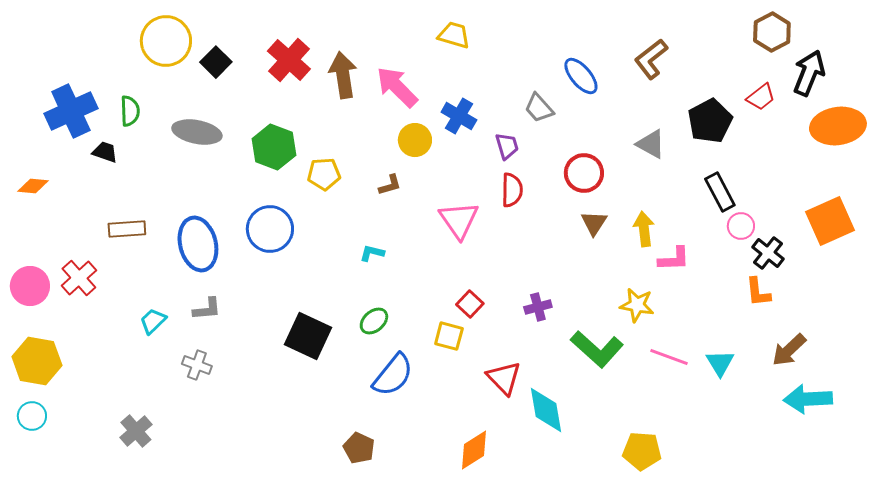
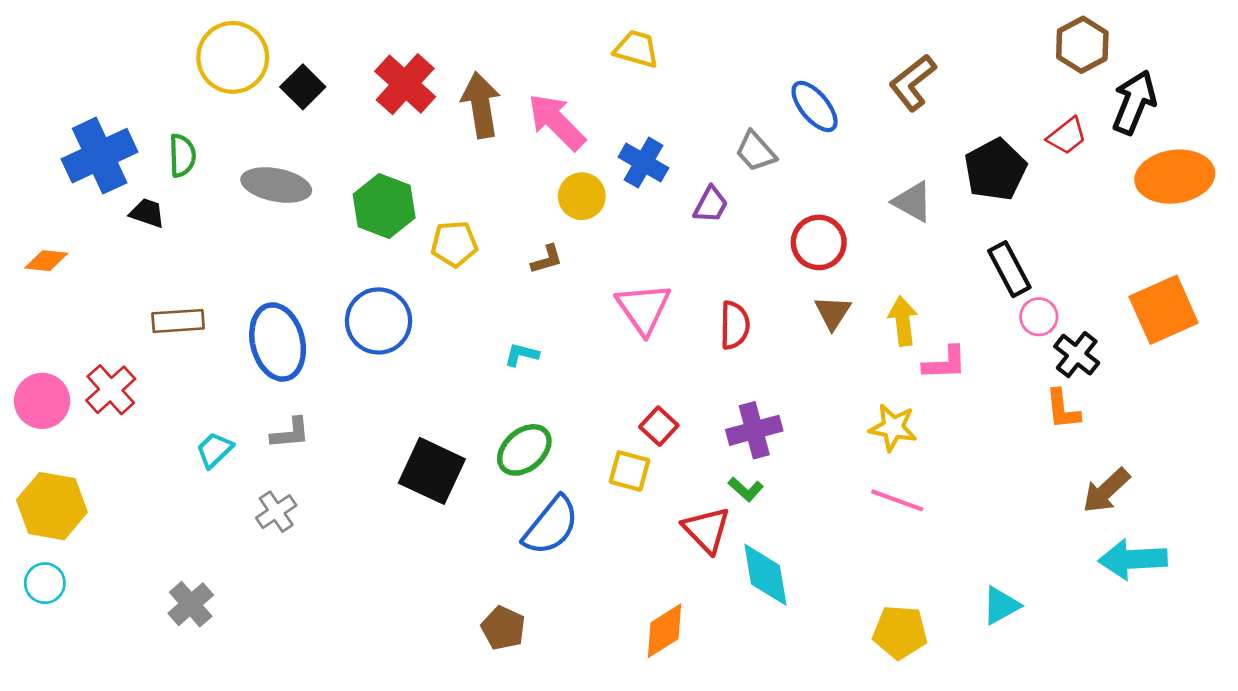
purple trapezoid: (507, 146) -> (711, 205), turned 44
red semicircle: (512, 190) -> (735, 325), moved
purple cross: (538, 307) -> (754, 430), size x1.4
green ellipse: (374, 321) -> (524, 450), size x1.4
green L-shape: (597, 349) -> (746, 489), moved, size x0.5
pink line: (669, 357) -> (897, 500), moved
cyan triangle: (720, 363) -> (1001, 606), moved, turned 32
gray cross: (197, 365) -> (276, 512), turned 36

